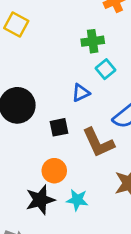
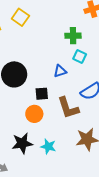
cyan square: (105, 69) -> (80, 57), turned -32
orange circle: (54, 171) -> (34, 114), moved

